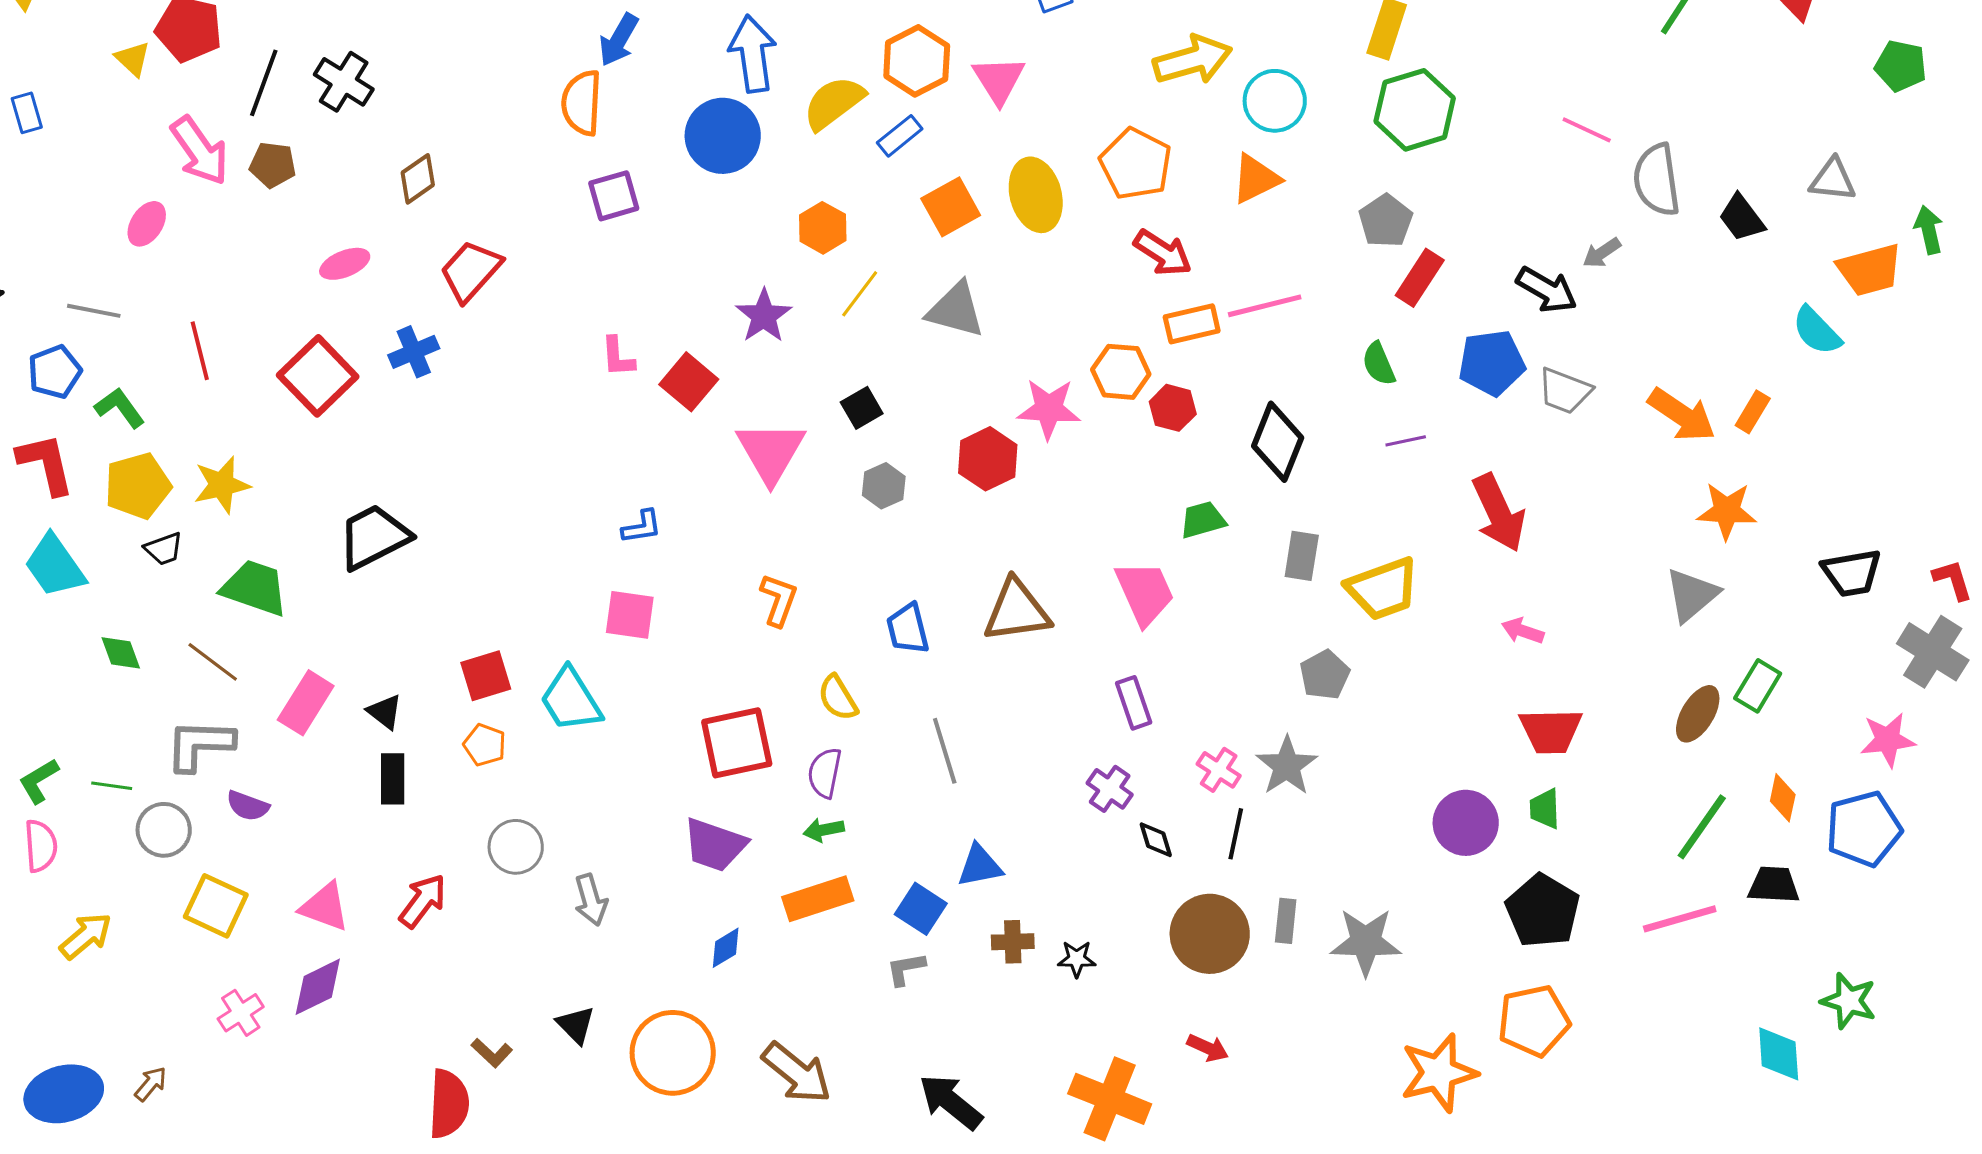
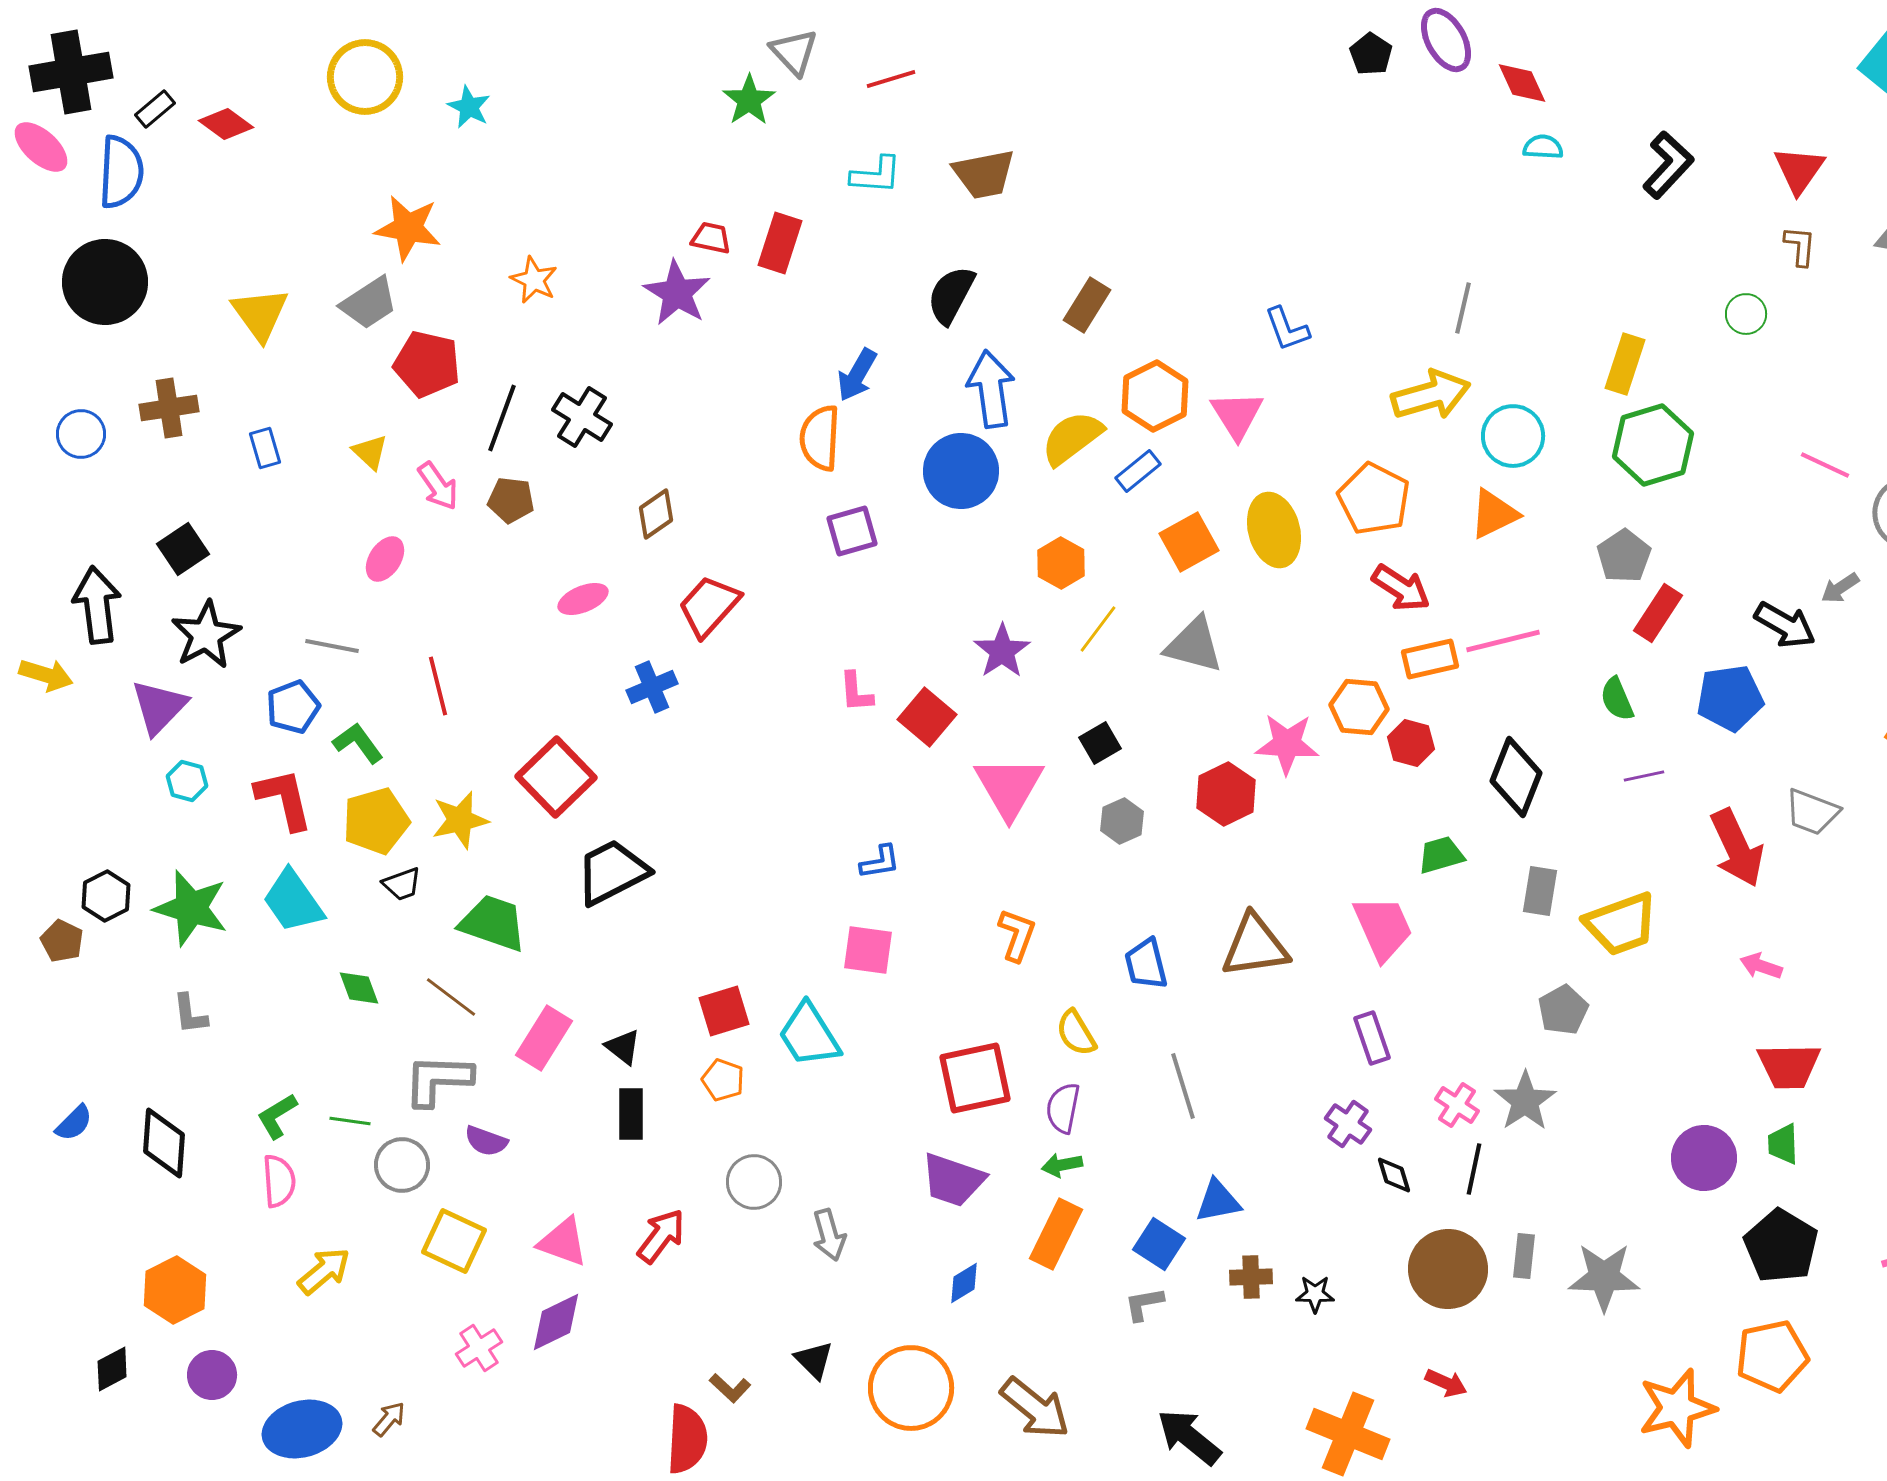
yellow triangle: (133, 59) -> (370, 452), moved
pink arrow: (200, 151) -> (438, 486), size x0.7
red square: (318, 376) -> (556, 777), moved
gray trapezoid: (1565, 391) -> (1812, 812), moved
orange rectangle: (818, 899) -> (1056, 1234), turned -46

